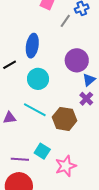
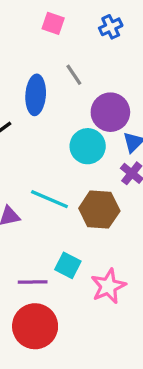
gray line: (65, 21) -> (74, 75), moved, turned -64
cyan circle: (38, 79) -> (88, 146), moved

